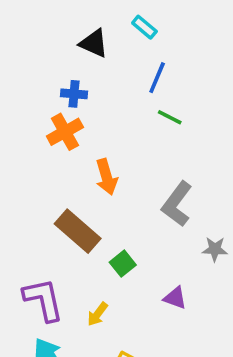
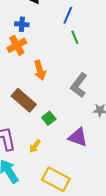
green line: (170, 117) -> (75, 37), turned 40
purple triangle: (175, 298) -> (78, 137), size x1.5

